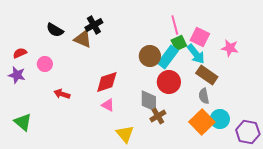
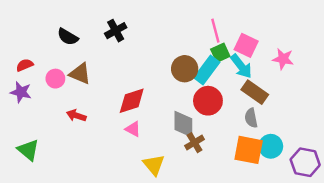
brown triangle: (83, 39) -> (80, 74), moved
orange square: (202, 122) -> (249, 150), turned -35

